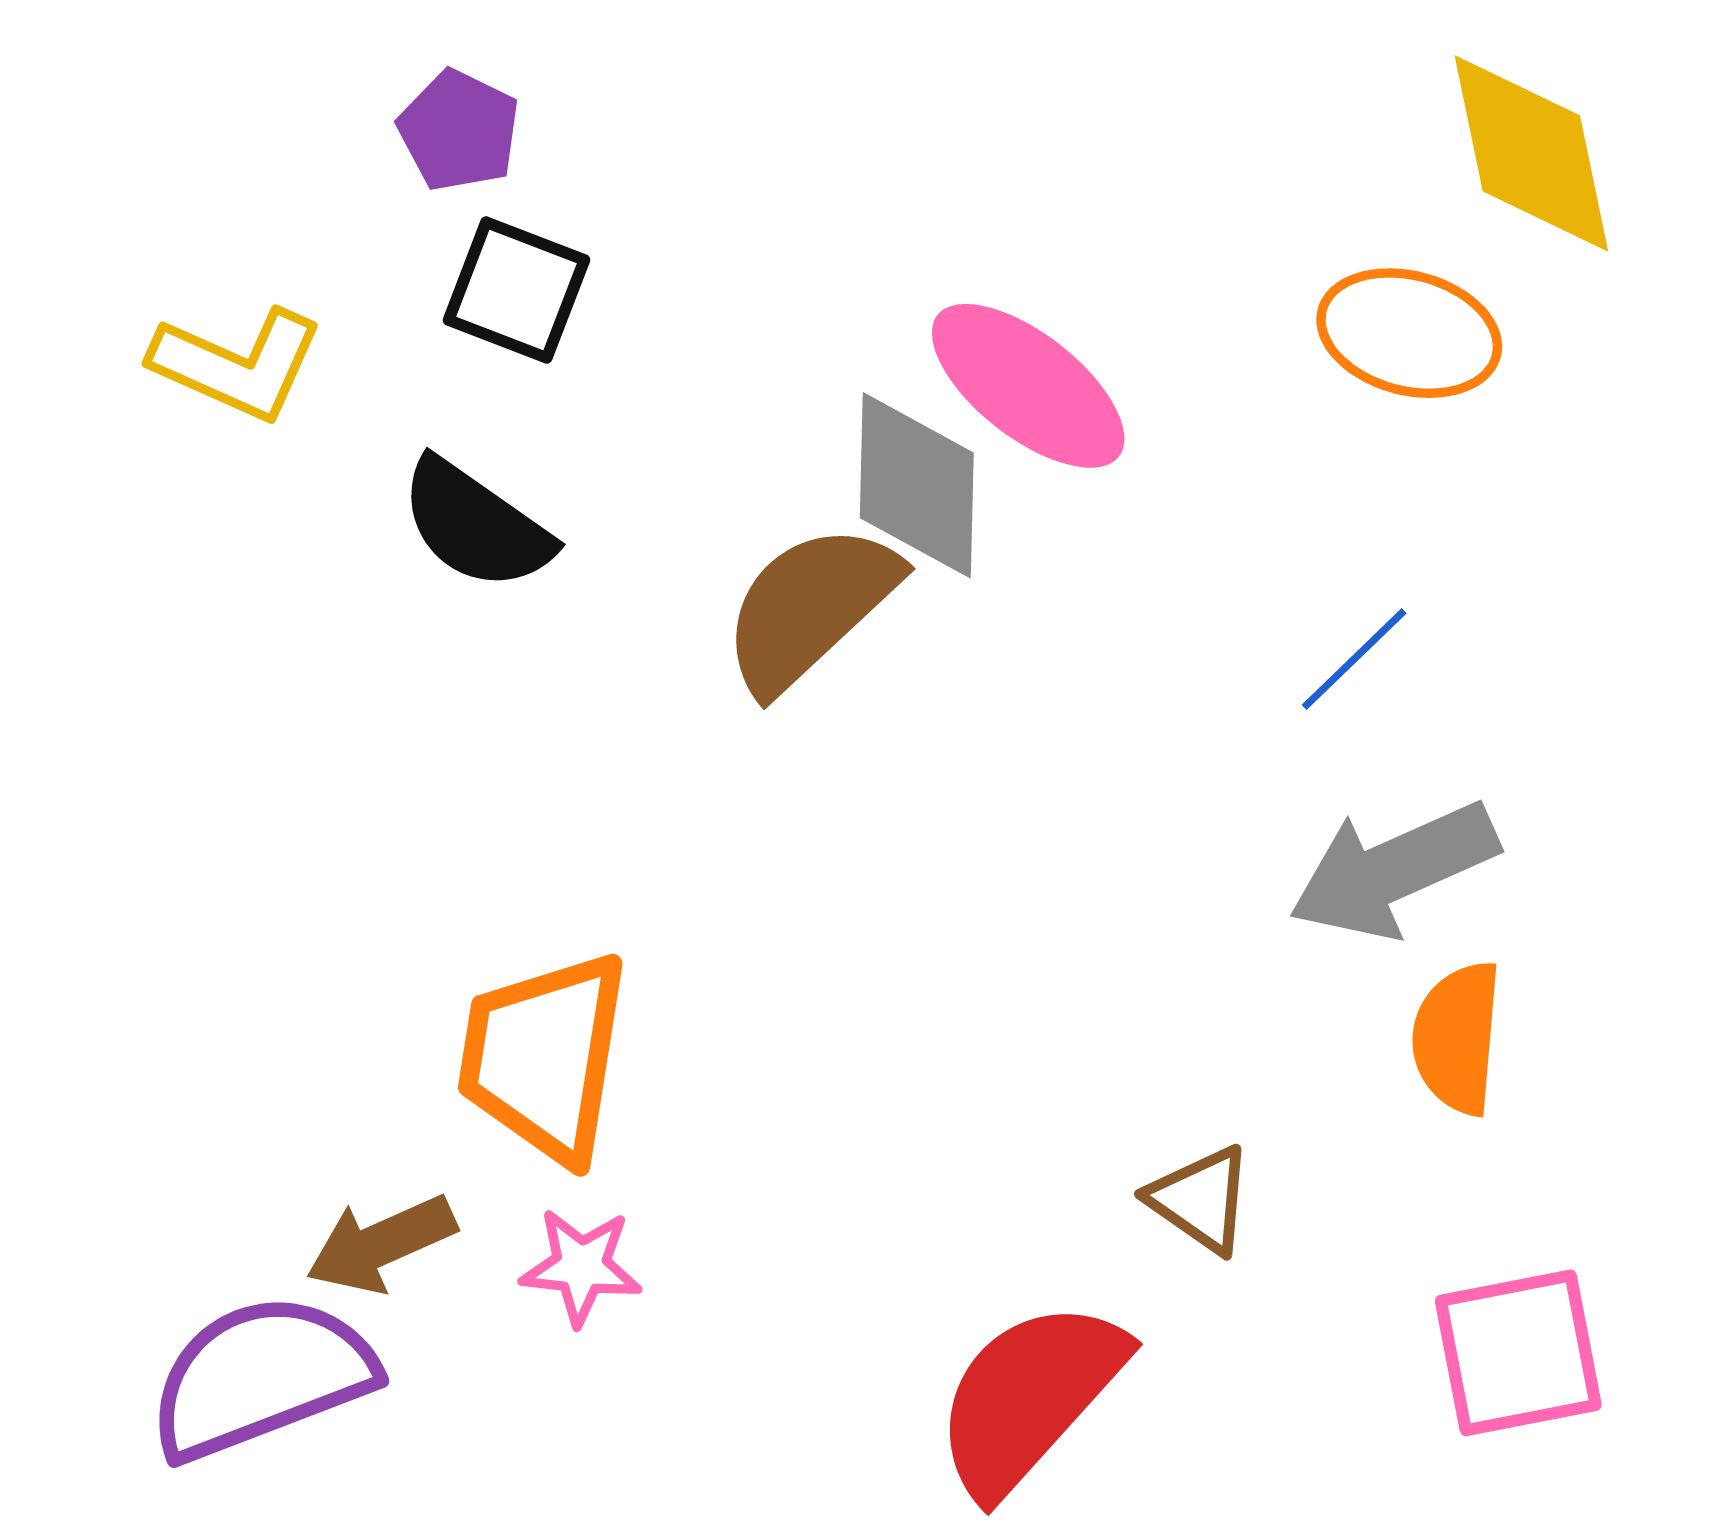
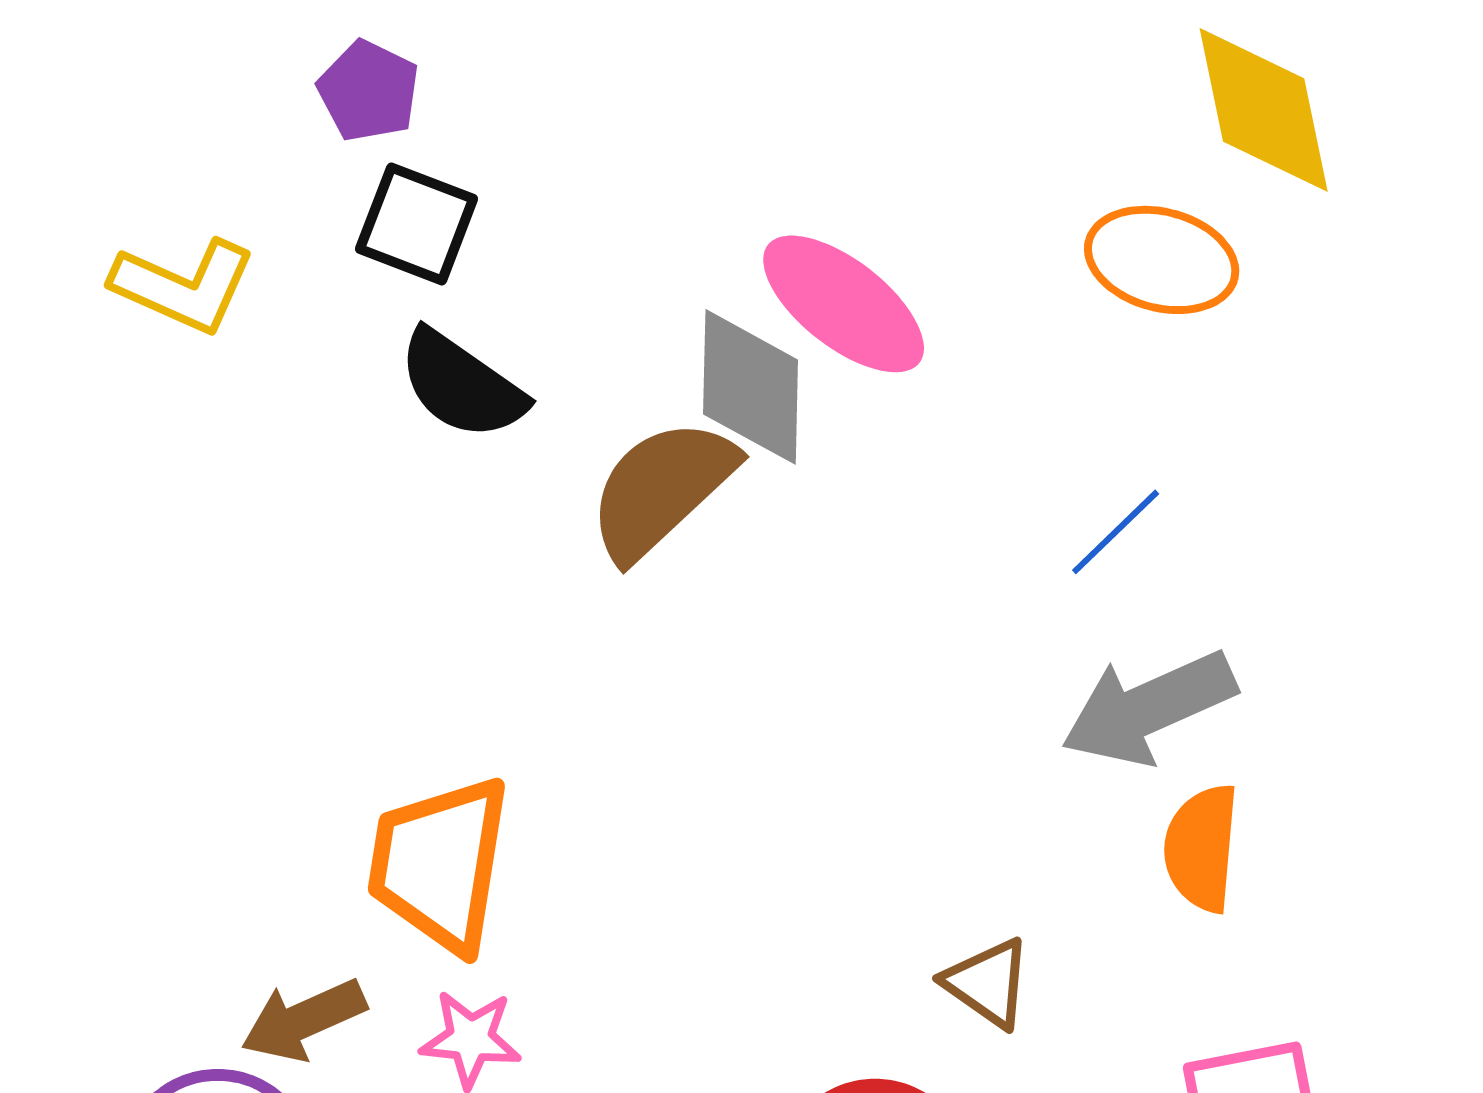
black semicircle: (476, 525) -> (462, 385), moved

